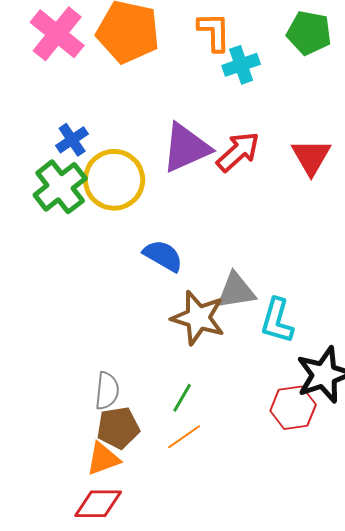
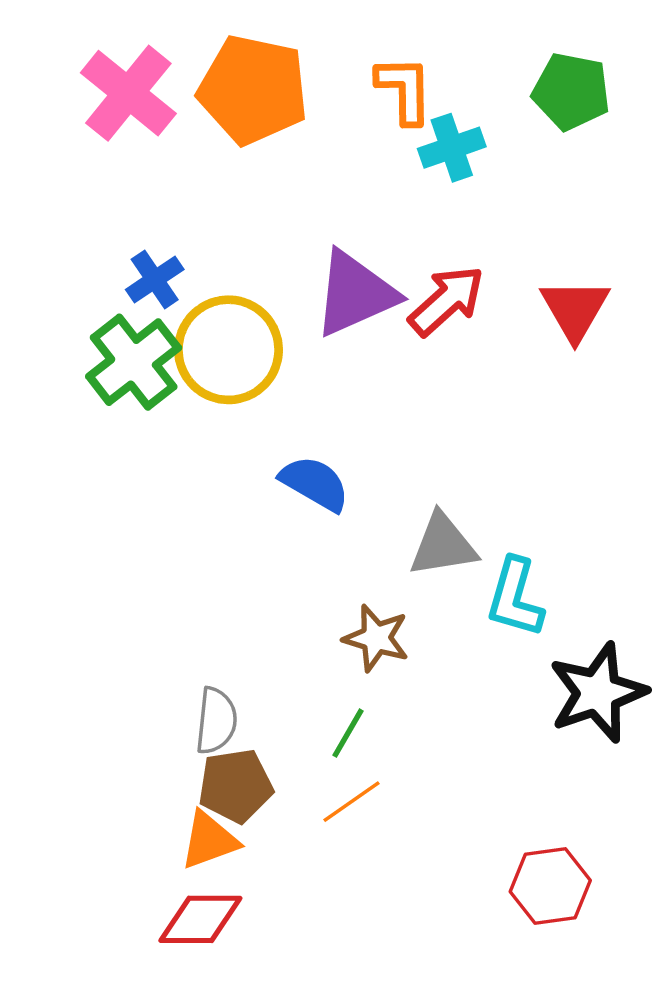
brown star: (198, 318) -> (376, 638), moved, size x0.7
red hexagon: (293, 408) -> (550, 886), moved

